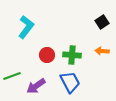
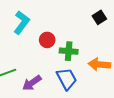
orange arrow: (102, 51) -> (99, 64), moved, size x1.5
red circle: (47, 55) -> (47, 40), moved

